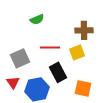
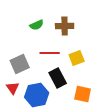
brown cross: (84, 30) -> (65, 26), moved

